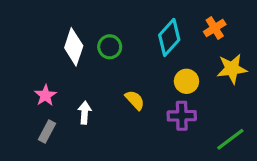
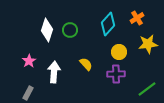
white arrow: (85, 113) -> (54, 72), size x1.5
gray rectangle: (47, 131) -> (28, 93), moved

